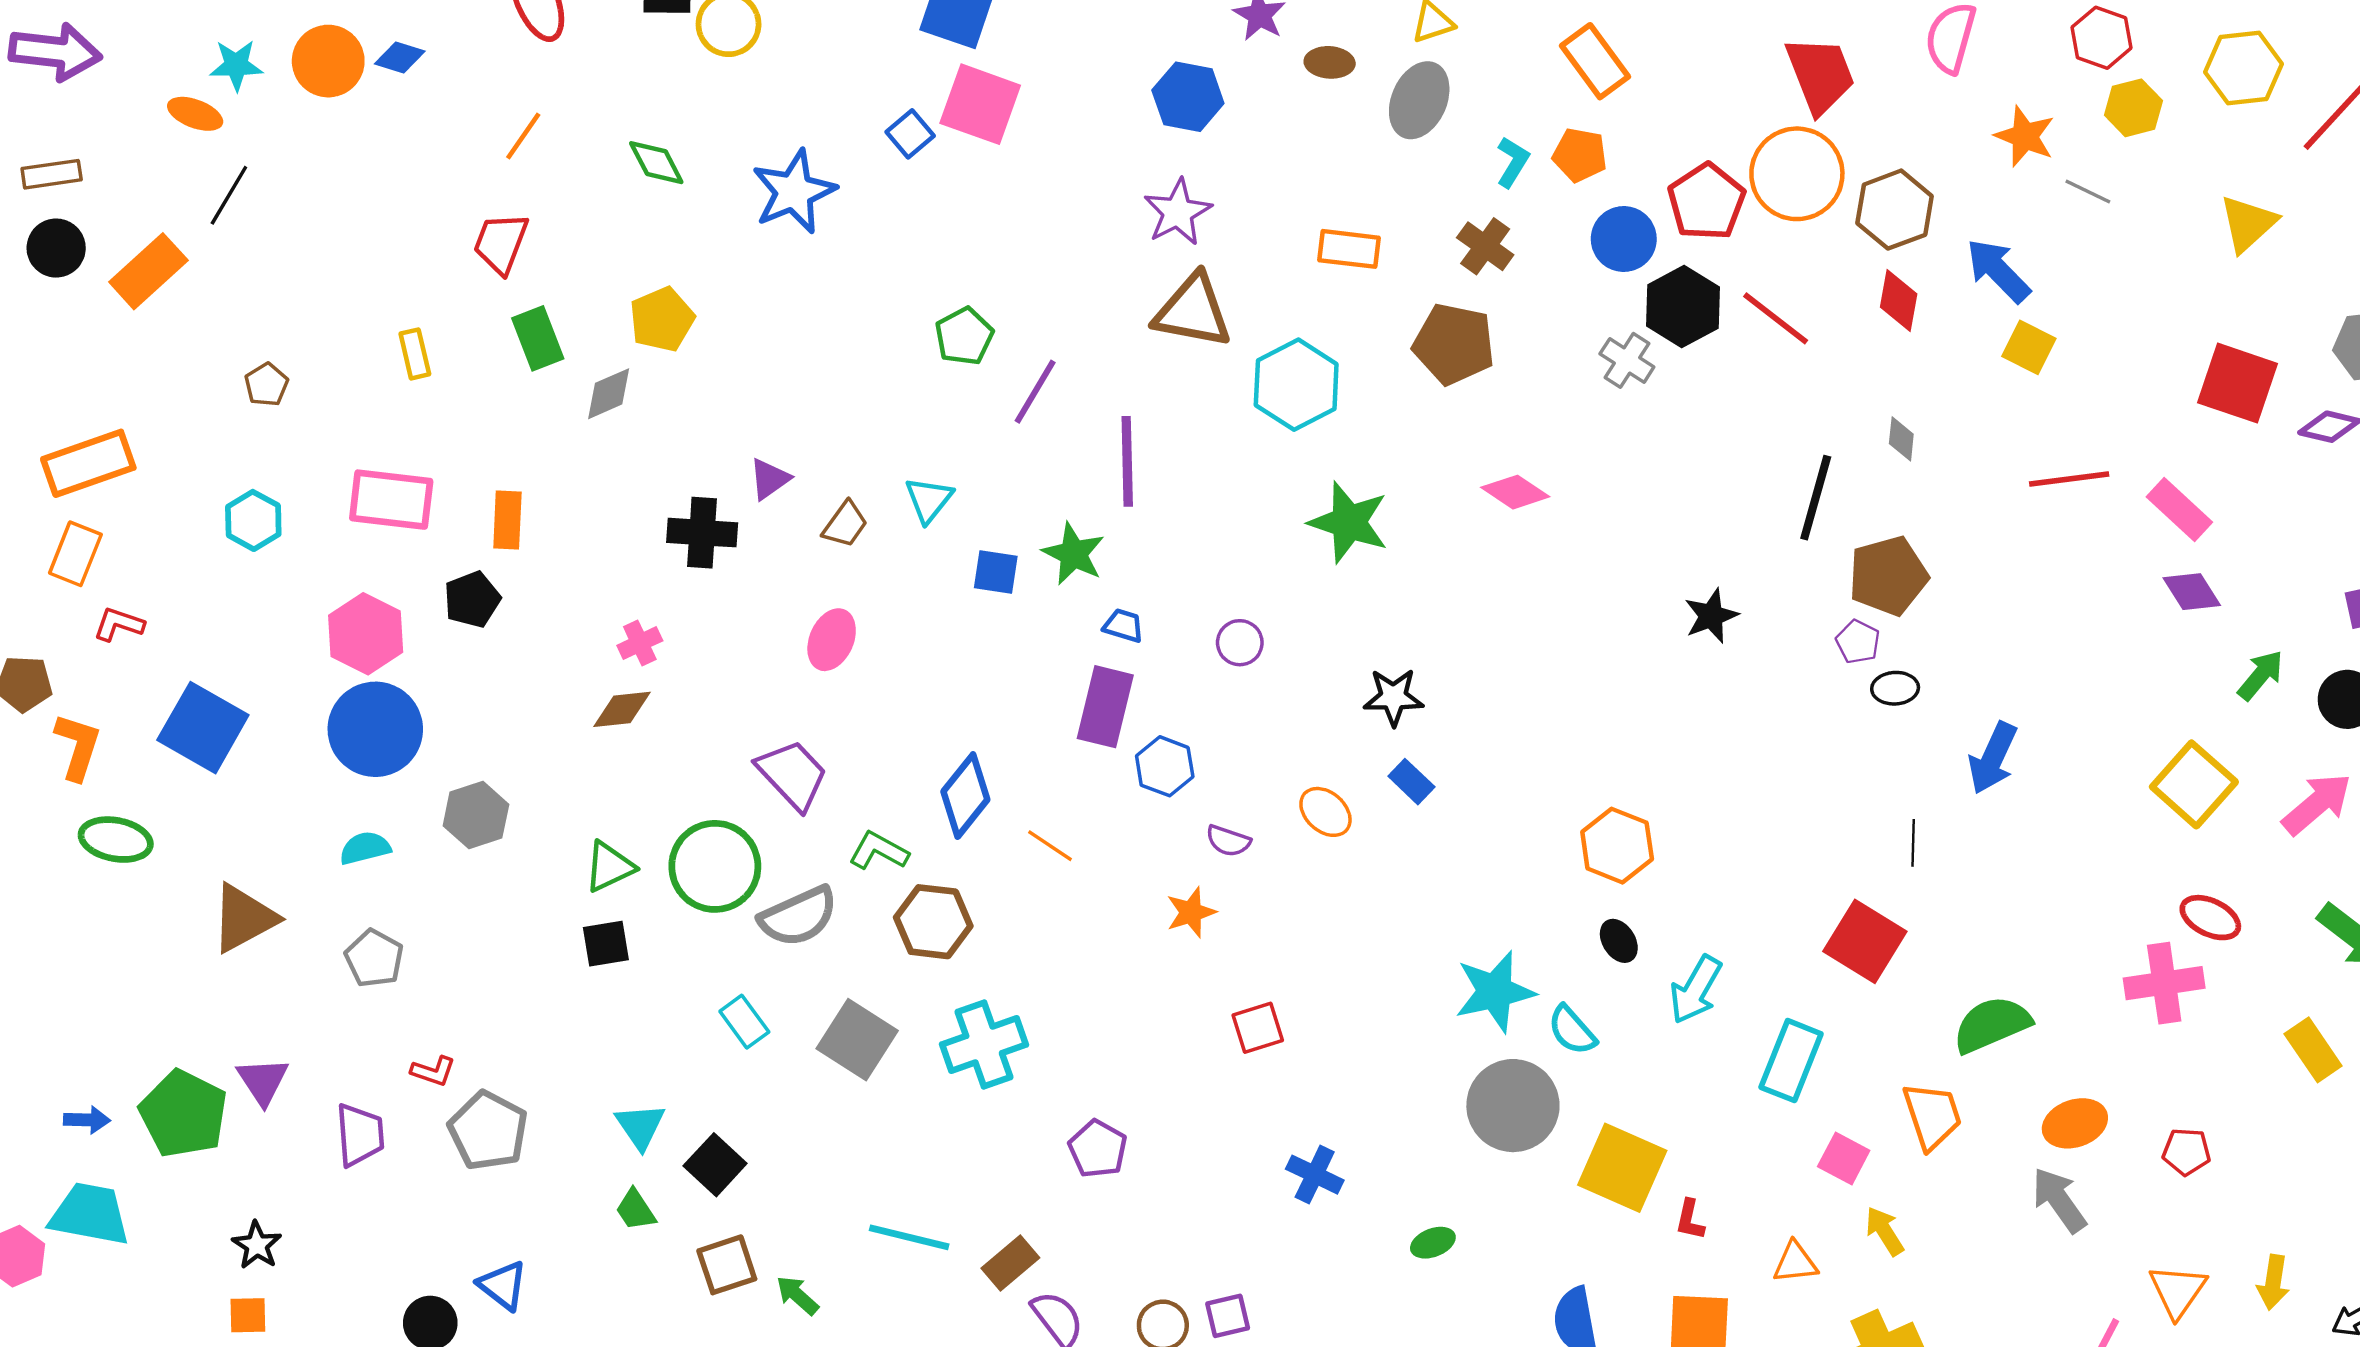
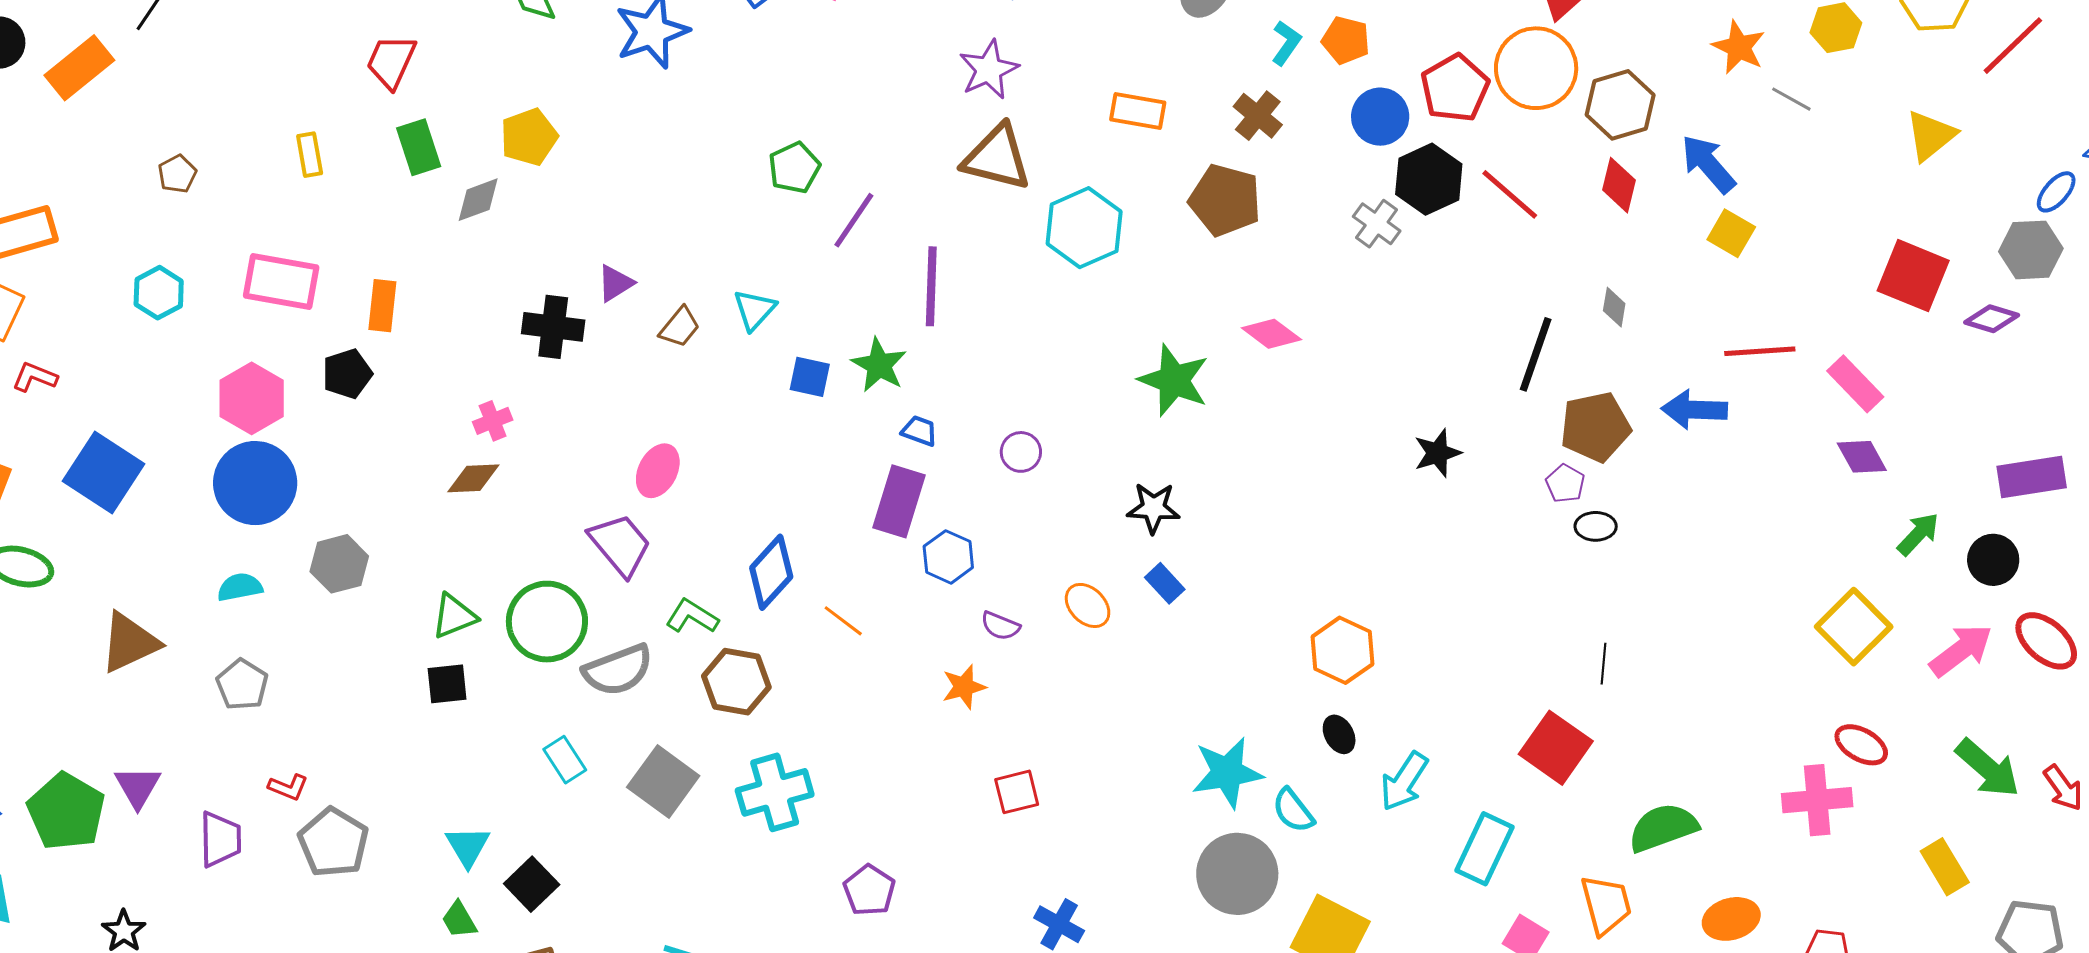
green star: (1349, 522) -> (1174, 380), moved
pink ellipse: (832, 640) -> (658, 471), moved
blue arrow: (1993, 758) -> (1694, 410), moved, turned 64

